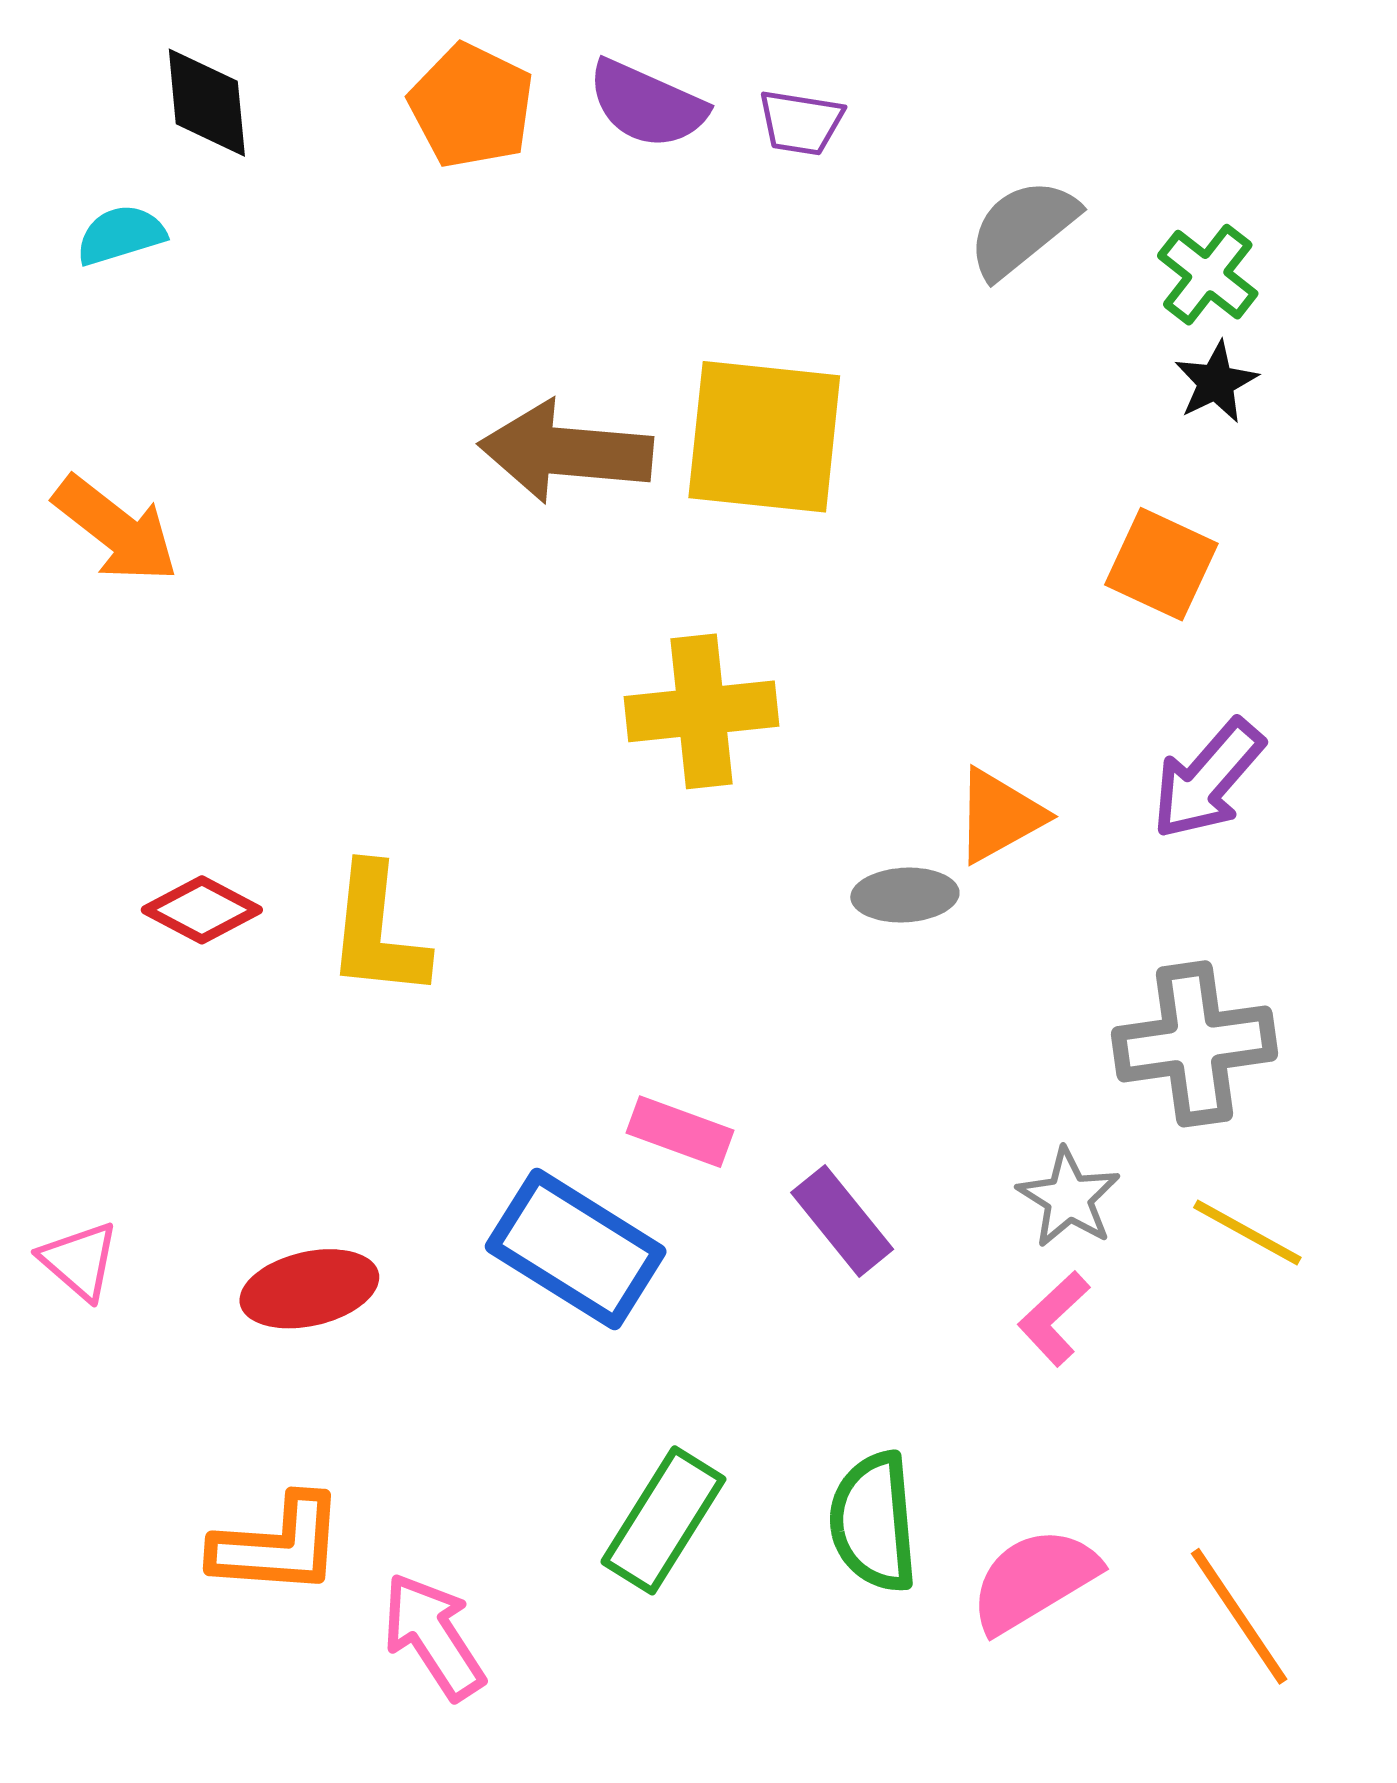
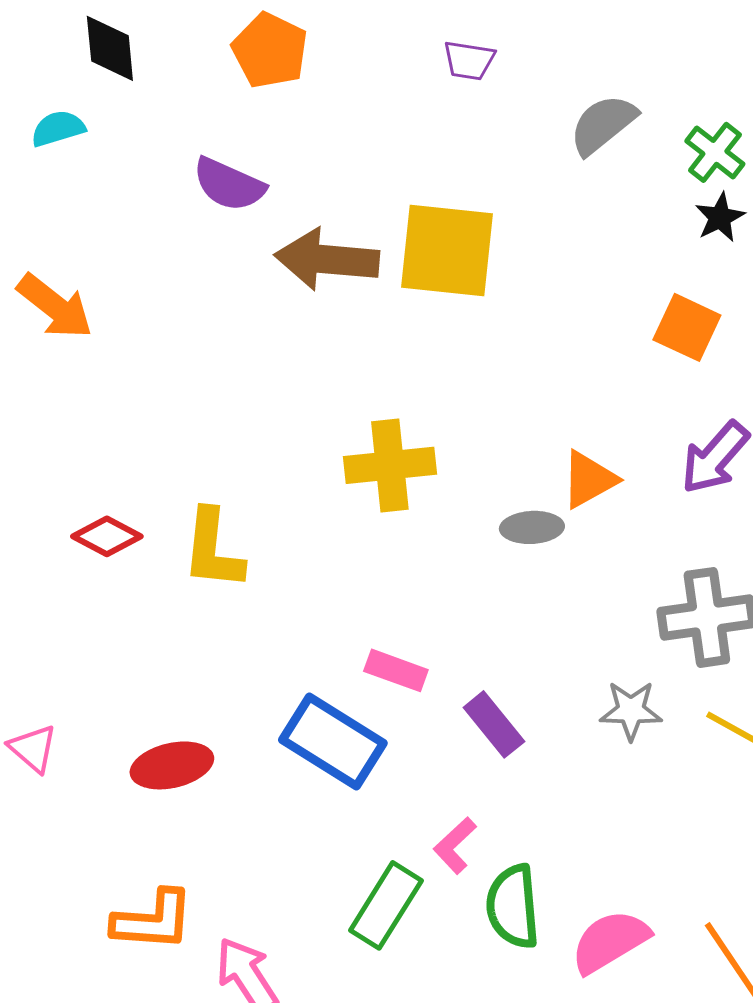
purple semicircle: (647, 104) -> (229, 184), moved
yellow cross: (701, 711) -> (390, 465), moved
gray star: (1069, 1198) -> (631, 710), turned -30
pink L-shape: (1054, 1319) -> (455, 845), moved

